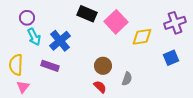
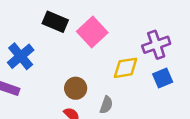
purple cross: (175, 23) -> (156, 45), moved
yellow diamond: (142, 37) -> (126, 68), moved

